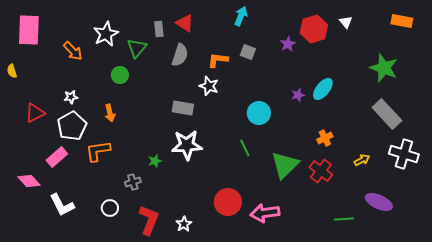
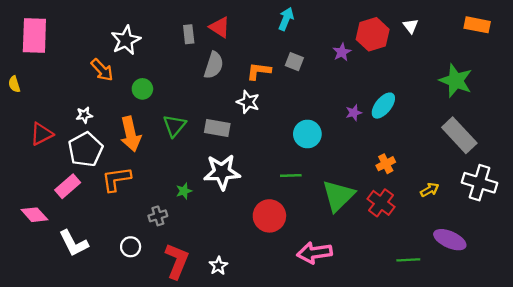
green triangle: (137, 48) -> (174, 126), moved
orange arrow: (73, 51) -> (102, 70), moved
orange arrow: (110, 113) -> (131, 134), size x1.6
green line: (245, 148) -> (291, 176), turned -66
red circle: (228, 202) -> (269, 216), moved

